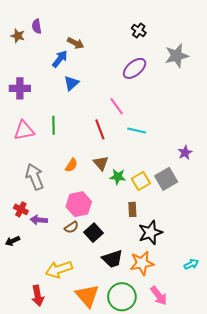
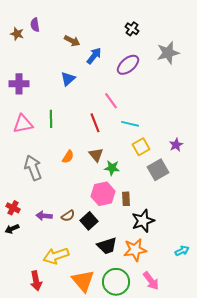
blue arrow: (60, 59) -> (94, 56), moved
yellow square: (141, 181) -> (141, 147), moved
pink hexagon: (79, 204) -> (103, 194), moved
red cross: (21, 209) -> (13, 208), moved
purple arrow: (39, 220) -> (44, 216), moved

